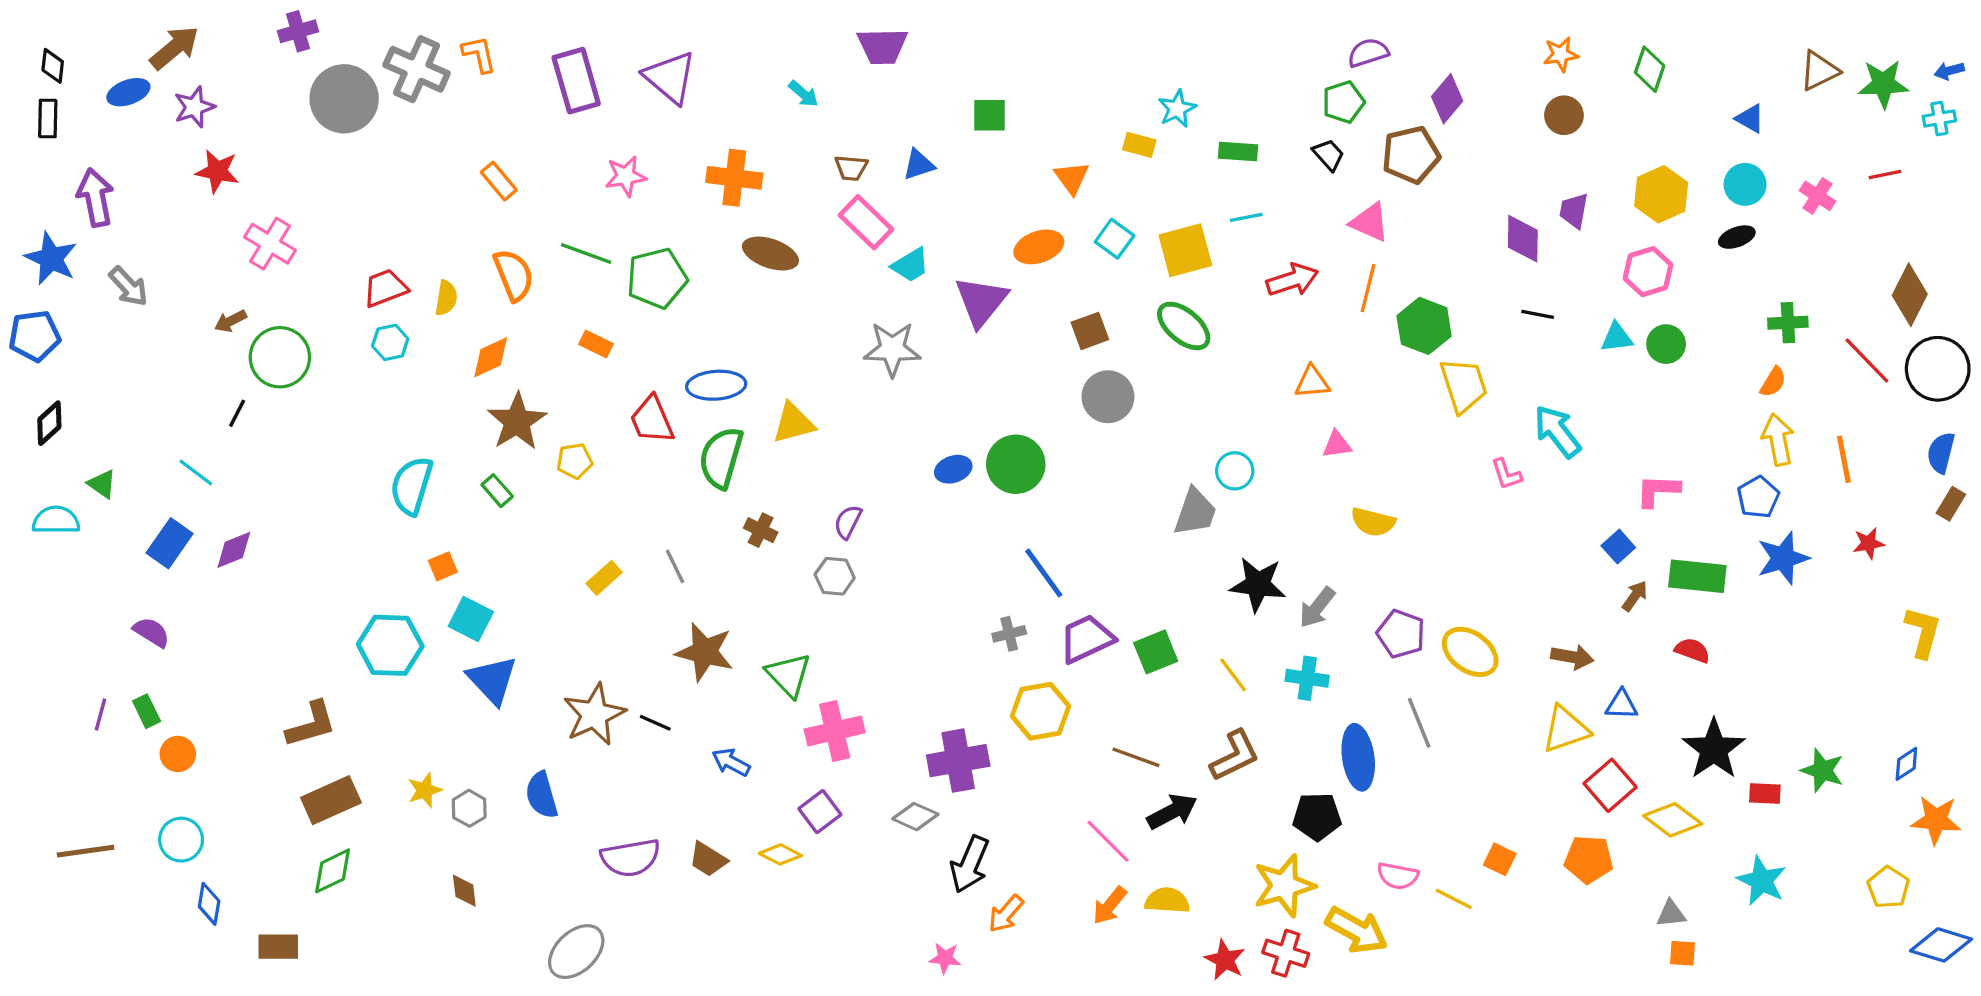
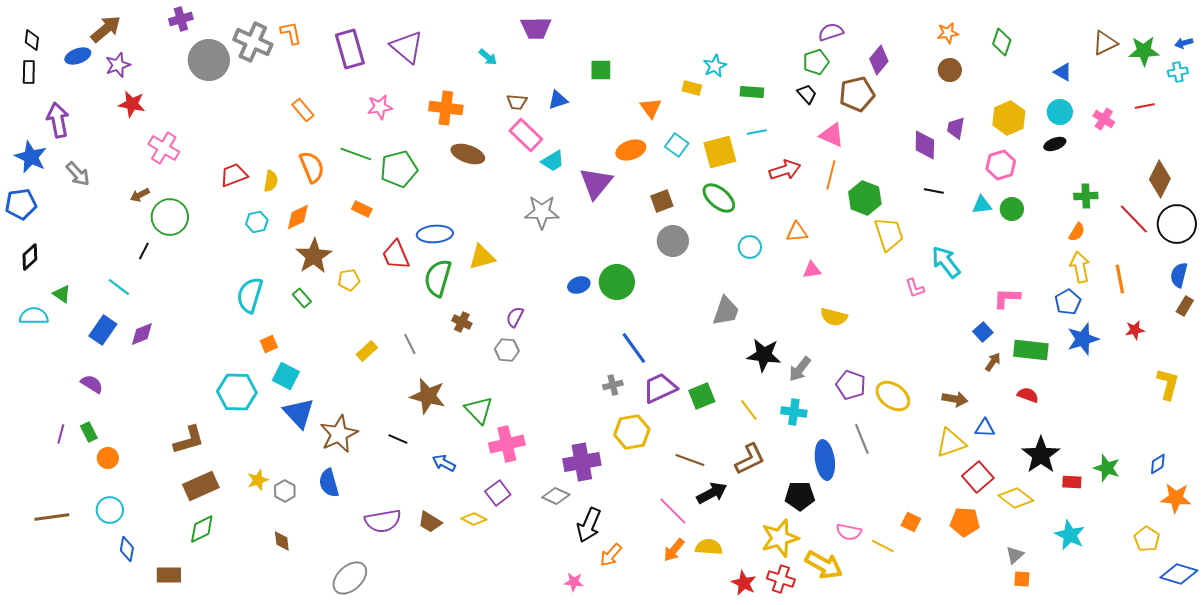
cyan hexagon: (390, 342) -> (257, 222), moved
cyan circle: (1235, 471) -> (750, 247), moved
brown star: (594, 714) -> (339, 434), moved
gray triangle: (1671, 914) -> (1015, 555), turned -36

